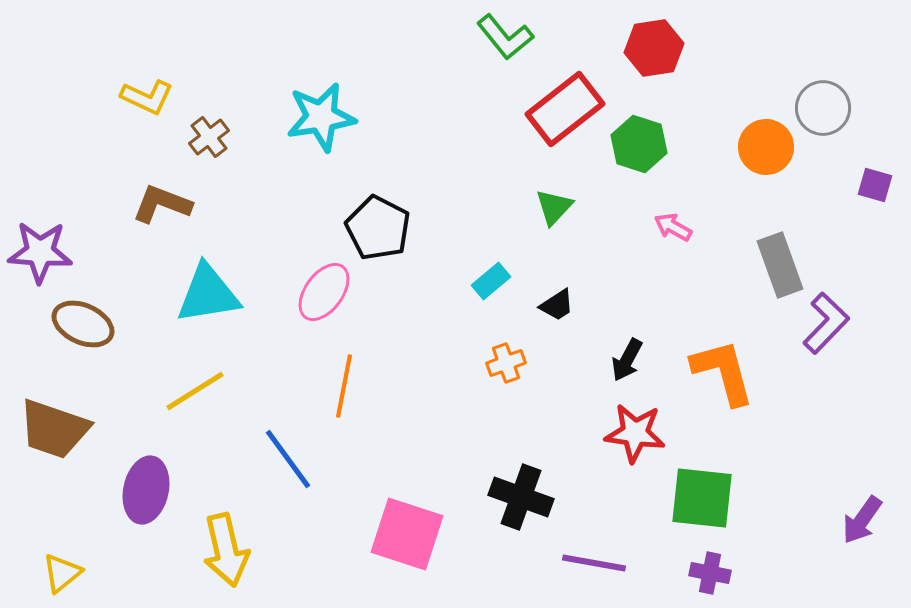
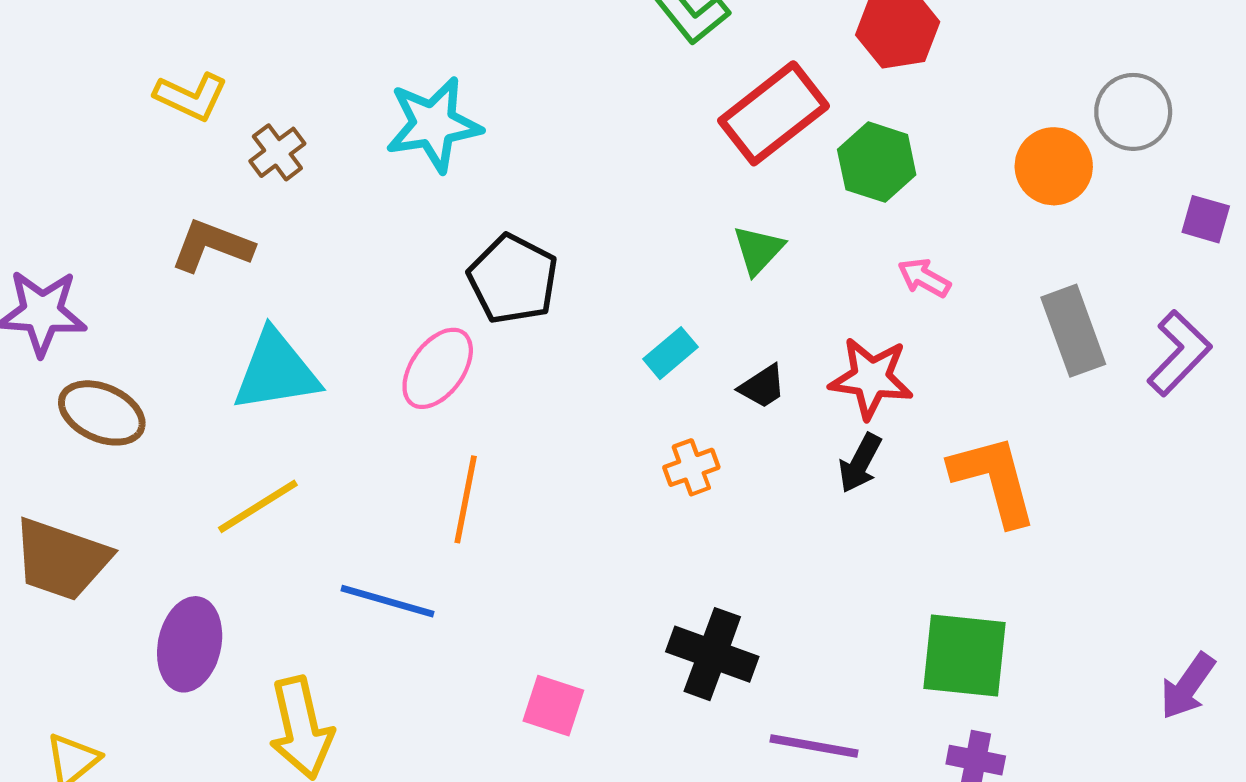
purple L-shape: (826, 323) -> (1179, 353), moved
red star: (635, 433) -> (871, 378), moved
blue line: (288, 459) -> (388, 601), turned -38
pink square: (407, 534) -> (553, 706), size x0.6

